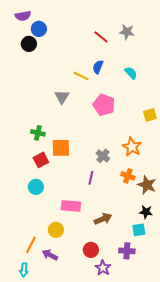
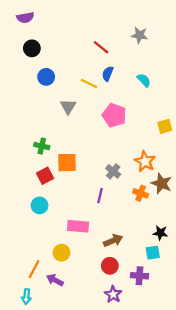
blue circle: (39, 29) -> (46, 77), moved
red line: (101, 37) -> (101, 47), moved
brown star: (147, 185) -> (161, 183), moved
red circle: (91, 250) -> (110, 266), moved

